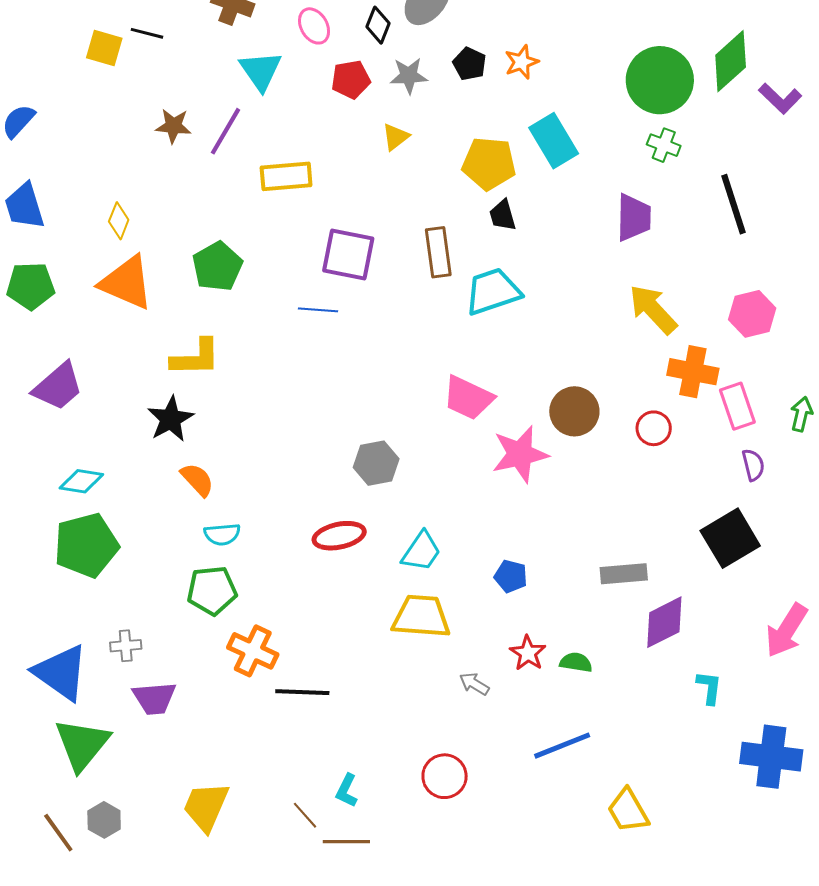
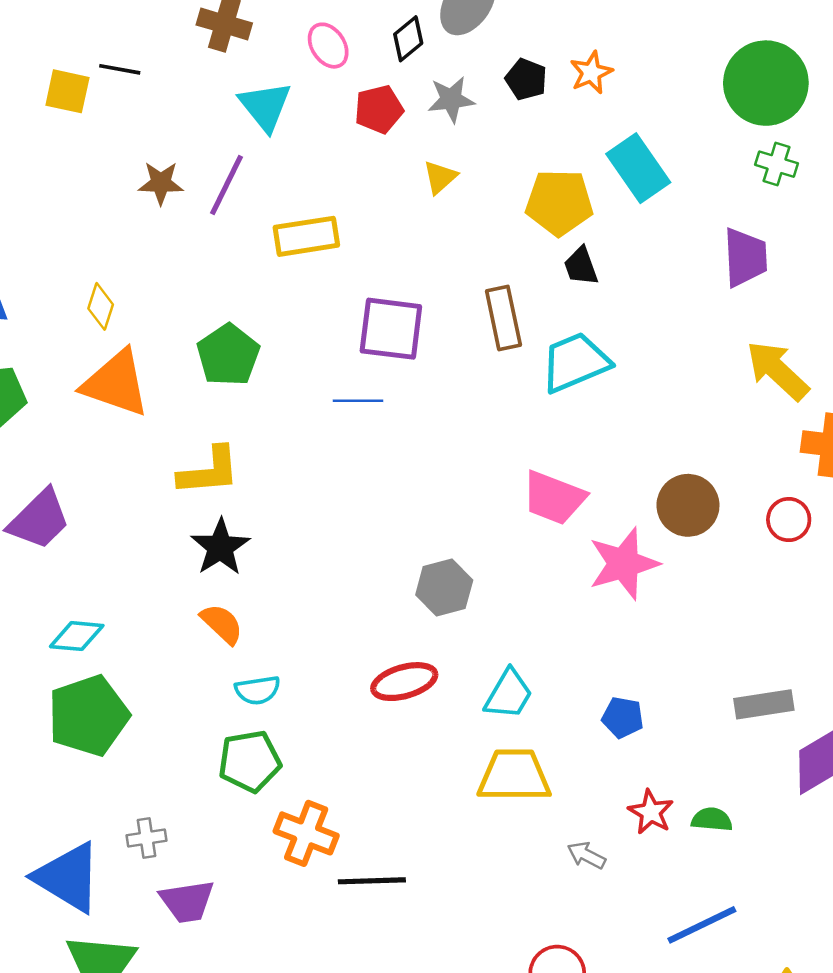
black diamond: (378, 25) -> (408, 39), turned 33
black star: (170, 419) -> (220, 547), moved

